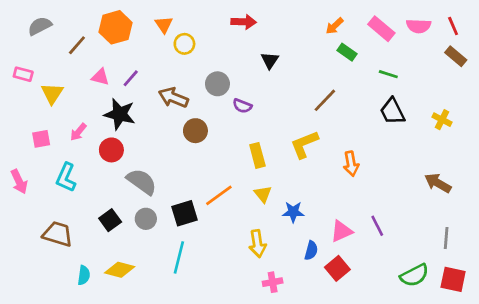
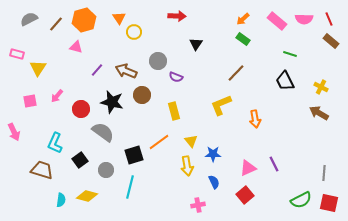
brown line: (77, 45) -> (56, 24), moved
green rectangle: (347, 52) -> (243, 39), moved
green line: (388, 74) -> (290, 54), moved
pink triangle: (100, 77) -> (76, 47), moved
purple line: (131, 78) -> (97, 70), moved
black star: (120, 114) -> (112, 102), moved
yellow rectangle: (257, 155) -> (174, 111), moved
cyan L-shape: (66, 177) -> (55, 143), moved
brown arrow: (438, 183) -> (319, 113), moved
gray circle: (146, 219) -> (106, 170), moved
yellow arrow: (257, 244) -> (187, 166), moved
blue semicircle: (311, 250) -> (214, 182), moved, turned -40

